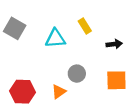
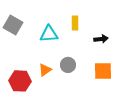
yellow rectangle: (85, 26) -> (75, 23), turned 32
orange triangle: (59, 92) -> (45, 70), moved

